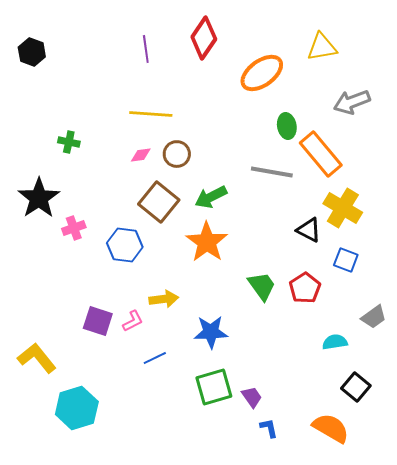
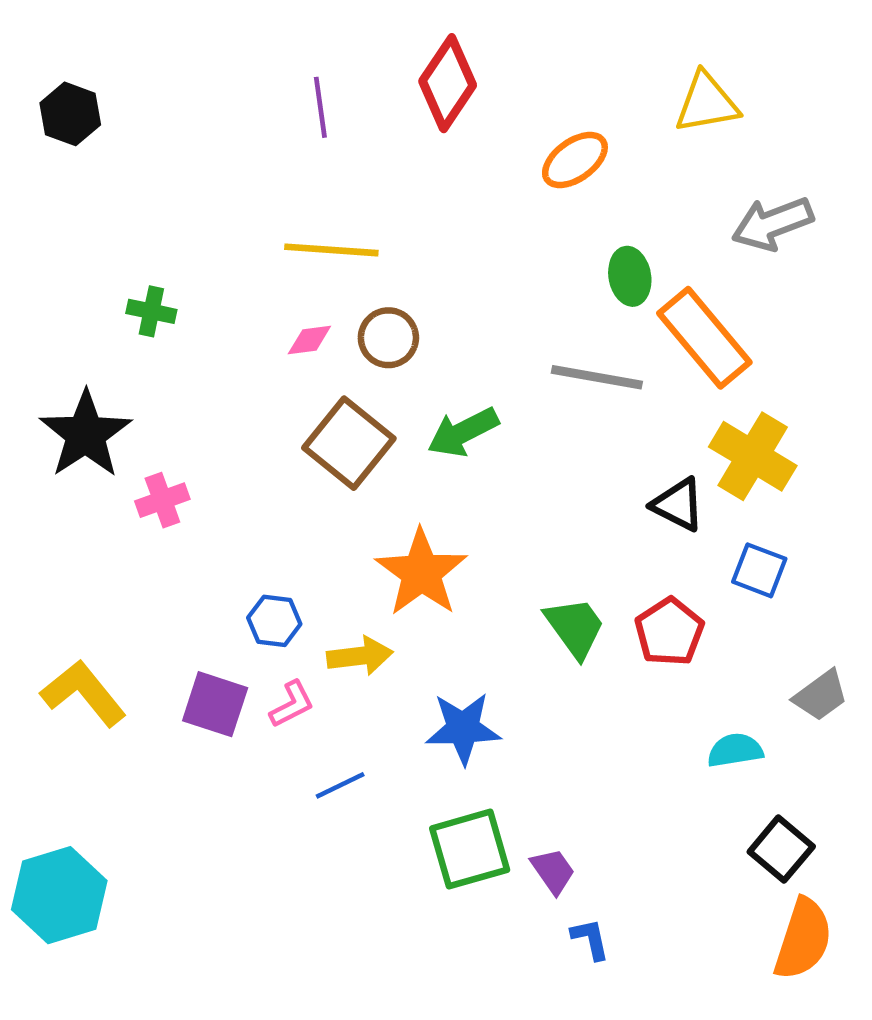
orange ellipse: (262, 73) -> (575, 160), size x0.7
orange star: (207, 242) -> (421, 573), moved
blue hexagon: (125, 245) -> (274, 621), moved, size x0.7
yellow L-shape: (37, 358) -> (83, 693), moved
cyan hexagon: (77, 408) -> (59, 895), moved
orange semicircle: (331, 428) -> (803, 939), moved, turned 78

